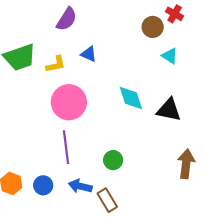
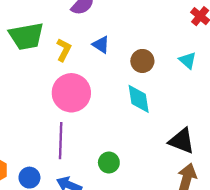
brown circle: (153, 27) -> (142, 61), moved
yellow L-shape: (56, 64) -> (64, 50), turned -60
black triangle: (169, 110) -> (182, 141), moved

